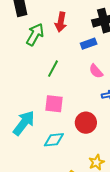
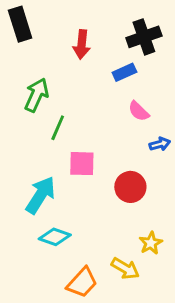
green arrow: (35, 34) -> (36, 95), moved
green line: (53, 69) -> (58, 128), moved
cyan diamond: (54, 140) -> (55, 237), moved, turned 30

